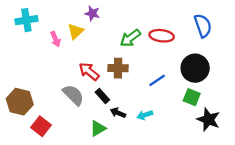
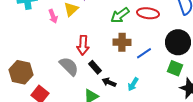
brown cross: (118, 68) -> (122, 42), moved
red arrow: (89, 71) -> (83, 45), turned -126
cyan arrow: (145, 115) -> (133, 84), turned -40

